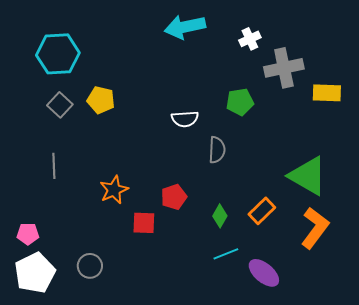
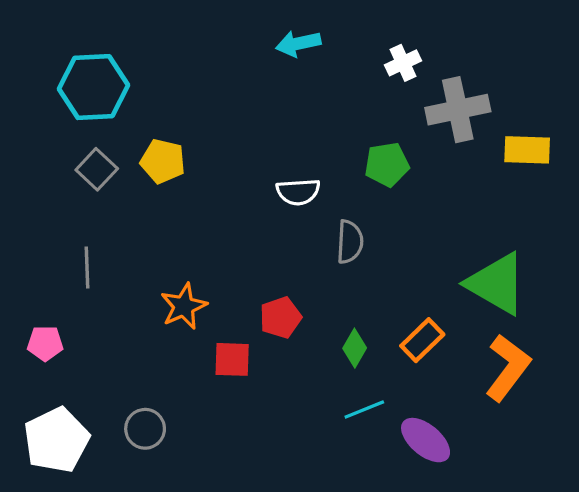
cyan arrow: (185, 27) -> (298, 44), size x0.7
pink pentagon: (28, 234) -> (45, 343), moved

